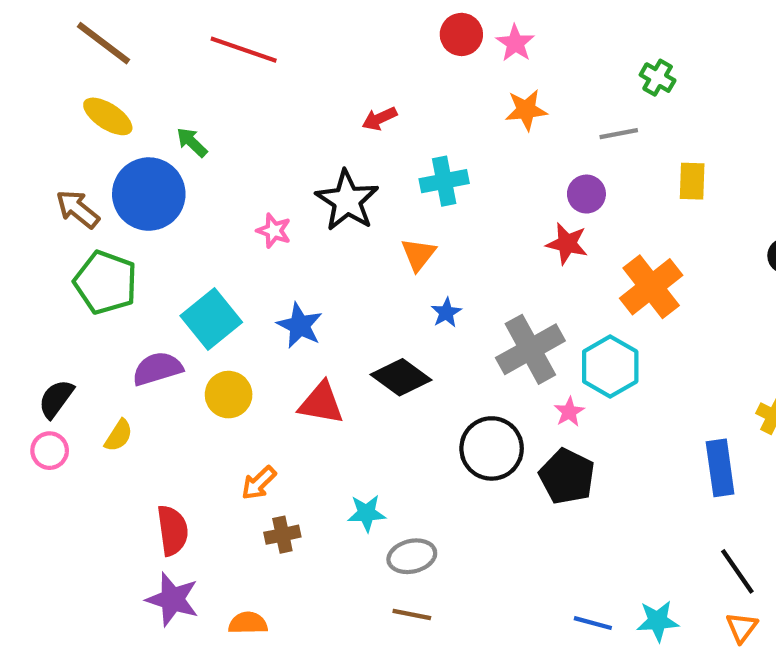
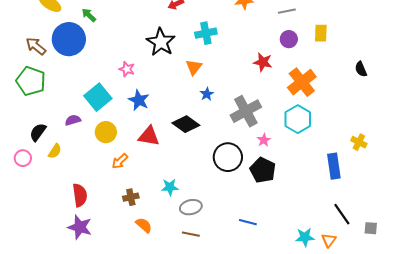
purple circle: (586, 194) -> (289, 39), moved
pink star: (274, 231) -> (127, 69), moved
green pentagon: (106, 282) -> (31, 81), moved
cyan hexagon: (610, 367) -> (298, 119), moved
purple semicircle: (157, 369) -> (73, 120), size x0.7
black semicircle: (56, 399) -> (38, 132), moved
orange arrow: (259, 483) -> (120, 161), moved
orange semicircle: (248, 623) -> (144, 225), moved, turned 42
blue line: (593, 623) -> (248, 222), moved
orange triangle: (742, 627) -> (329, 240), moved

